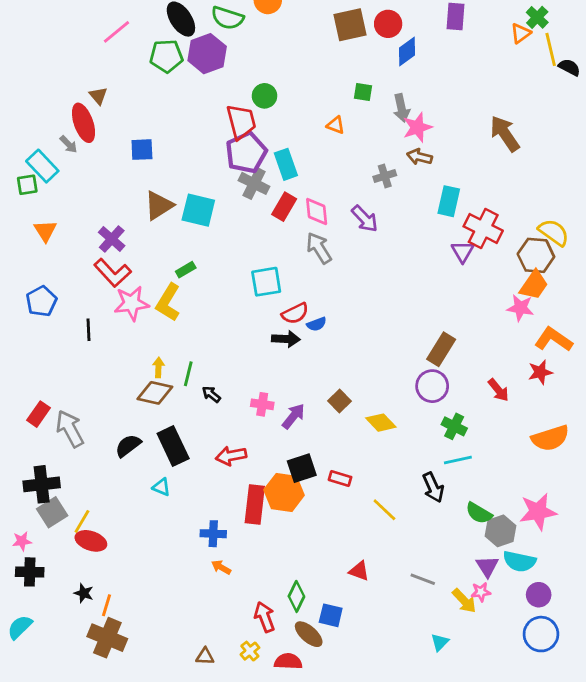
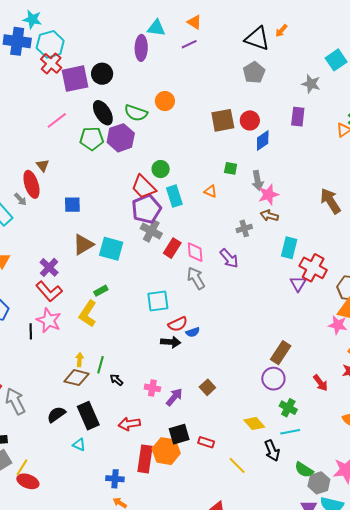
red trapezoid: (241, 122) -> (143, 187), turned 148
cyan rectangle: (286, 164) -> (174, 196), moved
pink star: (132, 303) -> (49, 320), moved, turned 30
yellow diamond: (381, 423) -> (254, 424), moved

